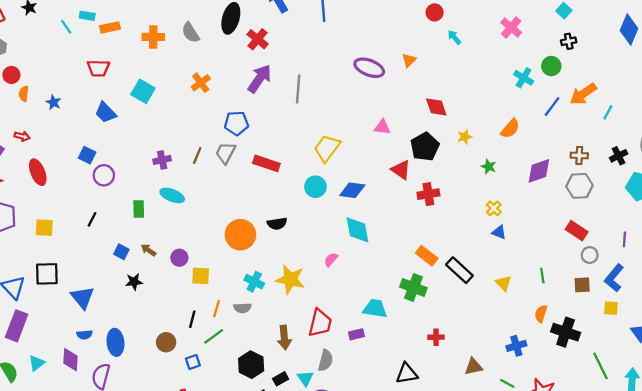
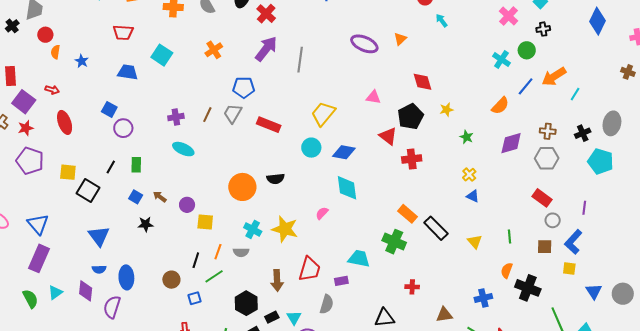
pink cross: (511, 27) -> (508, 16), moved
blue trapezoid: (106, 112) -> (128, 72), turned 140
orange semicircle: (510, 129) -> (500, 106), moved
green rectangle: (139, 209) -> (136, 165), moved
black square: (47, 274) -> (88, 191), moved, turned 30
gray semicircle: (326, 360) -> (327, 304), moved

